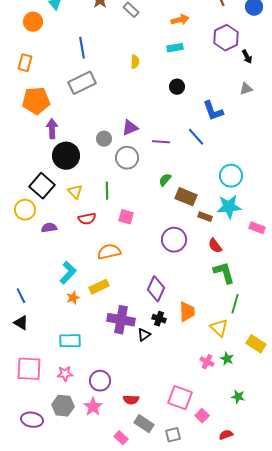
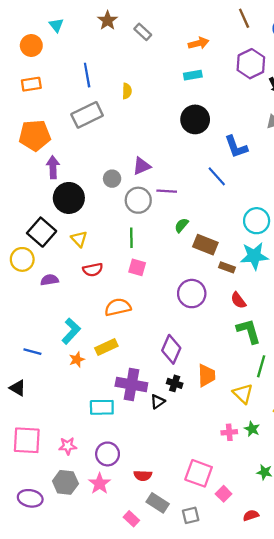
yellow semicircle: (135, 62) -> (127, 91), moved
orange rectangle: (25, 63) -> (31, 84), moved, turned 66
black circle: (177, 87) -> (195, 119), size x1.6
purple line: (161, 142) -> (167, 191), moved
green line: (107, 191) -> (131, 238), moved
blue line: (21, 296) -> (32, 352), moved, turned -49
cyan rectangle: (70, 341) -> (102, 407), moved
pink cross: (207, 362) -> (229, 432), turned -32

